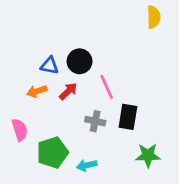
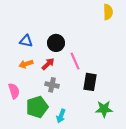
blue triangle: (50, 66) -> (26, 41), moved
gray cross: (95, 121) -> (52, 85), moved
cyan arrow: (87, 165) -> (61, 116), turned -56

